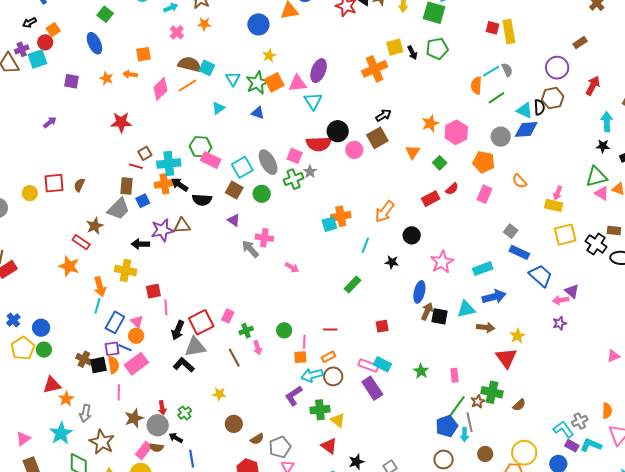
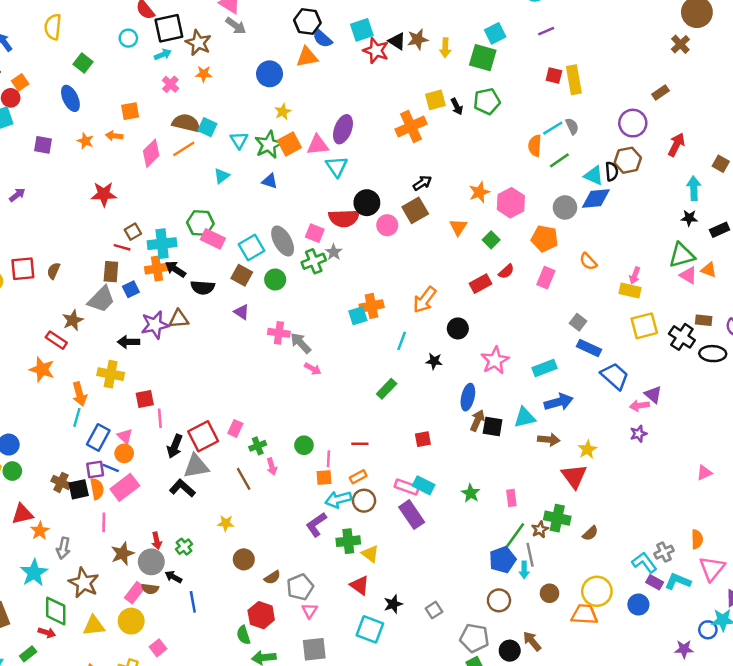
gray arrow: (250, 249) -> (301, 343), moved

